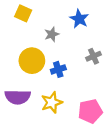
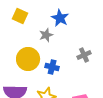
blue star: (79, 19) -> (60, 18), moved
blue cross: (58, 69) -> (52, 67), turned 32

